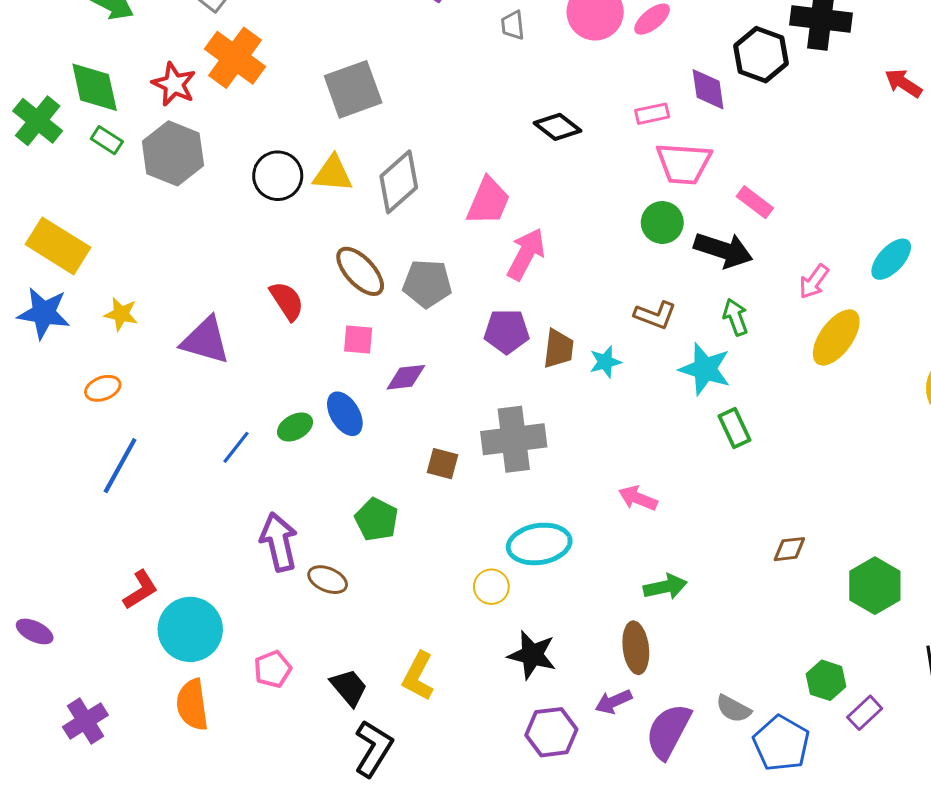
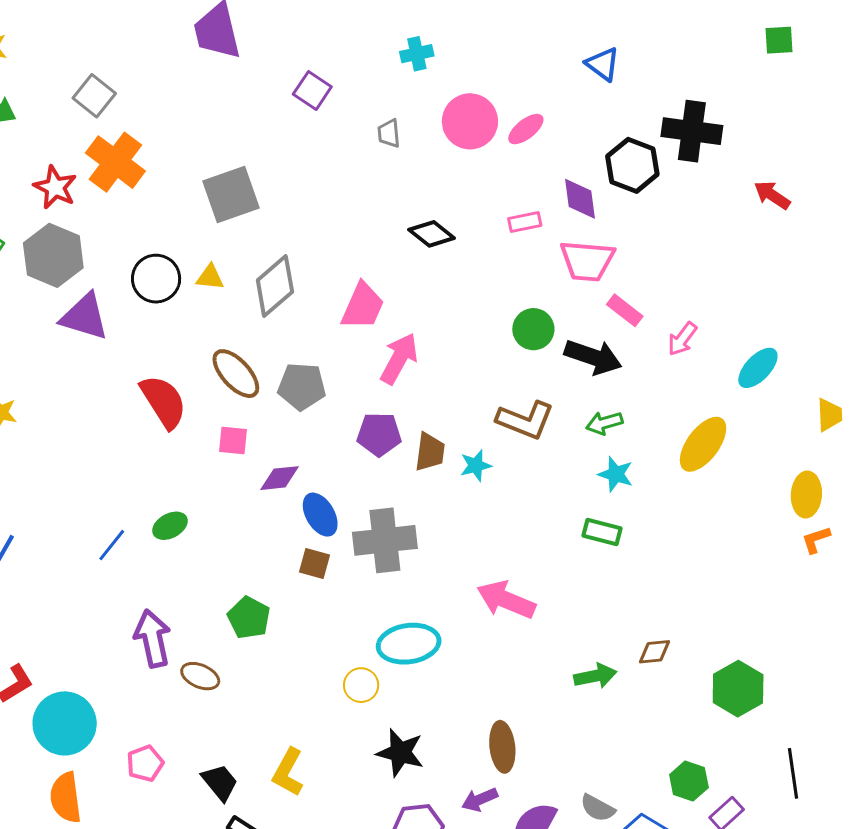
pink trapezoid: (684, 164) -> (587, 261), moved
yellow triangle: (333, 174) -> (210, 277), size x0.7
pink arrow: (814, 282) -> (682, 339), moved
red semicircle: (287, 301) -> (164, 402), size x1.4
brown L-shape: (655, 315) -> (525, 420), size x1.4
green arrow: (736, 317) -> (604, 423), turned -87
purple triangle: (205, 341) -> (85, 317), moved
cyan star: (705, 369) -> (616, 474), moved, size x0.7
blue ellipse: (345, 414) -> (320, 515), moved
green rectangle: (734, 428) -> (602, 532), turned -51
pink arrow: (638, 498) -> (506, 600), size x1.5
green arrow: (665, 587) -> (595, 676), moved

